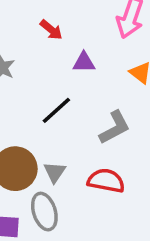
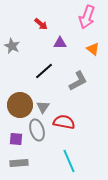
red semicircle: (106, 181) -> (64, 122), moved

